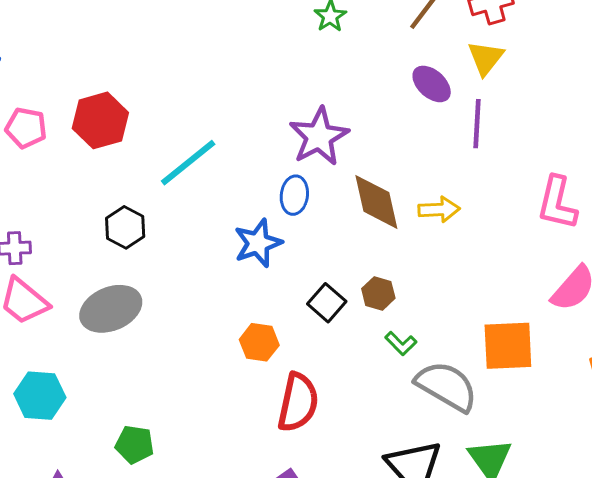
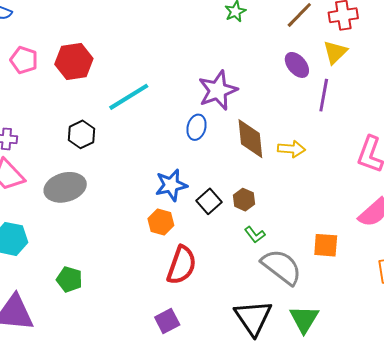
blue star: (258, 243) -> (171, 185), moved
orange square: (508, 346) -> (326, 245), size x0.7

